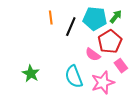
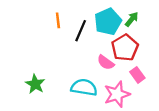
cyan pentagon: (95, 19) -> (108, 22), turned -30
cyan semicircle: (74, 77) -> (84, 87), turned 120

